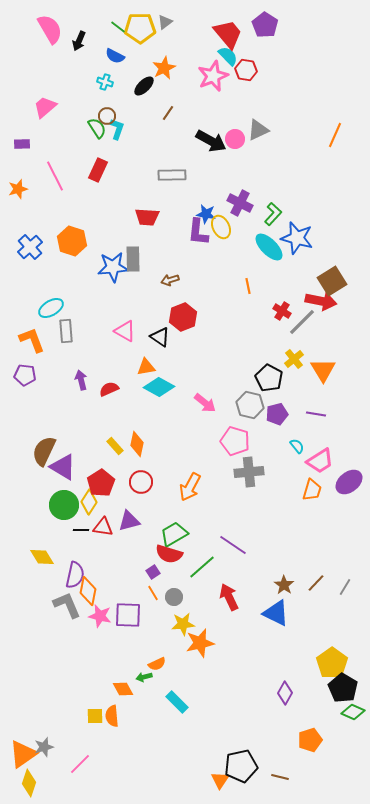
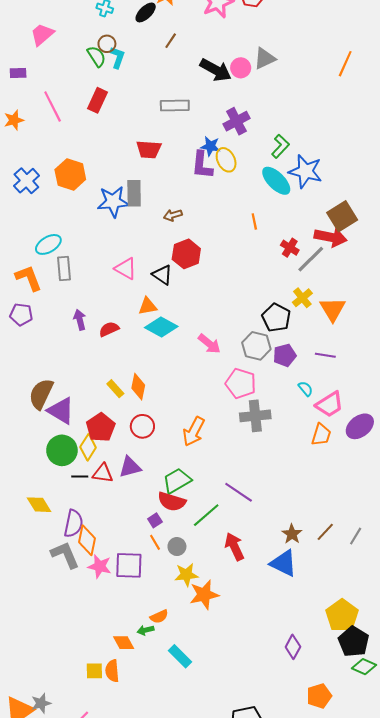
purple cross: (240, 203) -> (236, 121), moved, turned 35

